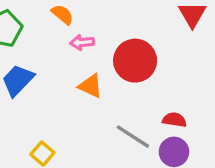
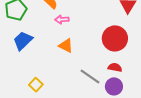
red circle: (135, 61) -> (115, 38), moved

